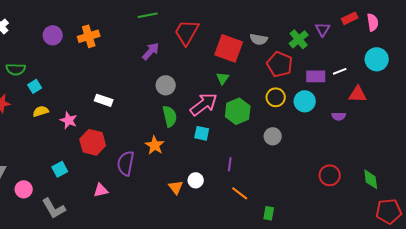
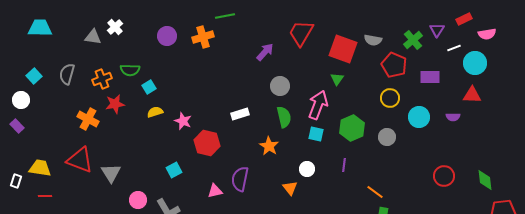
green line: (148, 15) -> (225, 16), moved
pink semicircle: (373, 22) -> (487, 34), moved, turned 90
cyan circle: (377, 59) -> (475, 63), moved
white line: (340, 71) -> (454, 48), moved
white rectangle: (104, 100) -> (240, 114), moved, turned -36
cyan circle: (305, 101) -> (419, 117), moved
pink arrow: (204, 104) -> (318, 105), turned -32
green hexagon: (238, 111) -> (352, 128), moved
purple semicircle: (126, 163) -> (240, 179), moved
white circle: (196, 180) -> (307, 169), moved
pink circle: (24, 189) -> (138, 200), moved
orange line: (240, 193) -> (375, 192), moved

